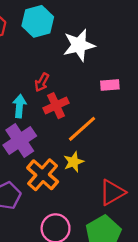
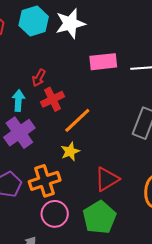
white star: (79, 45) -> (70, 23), moved
pink rectangle: (110, 85) -> (103, 62), moved, size x1.5
orange cross: (43, 175) -> (45, 181), moved, turned 32

